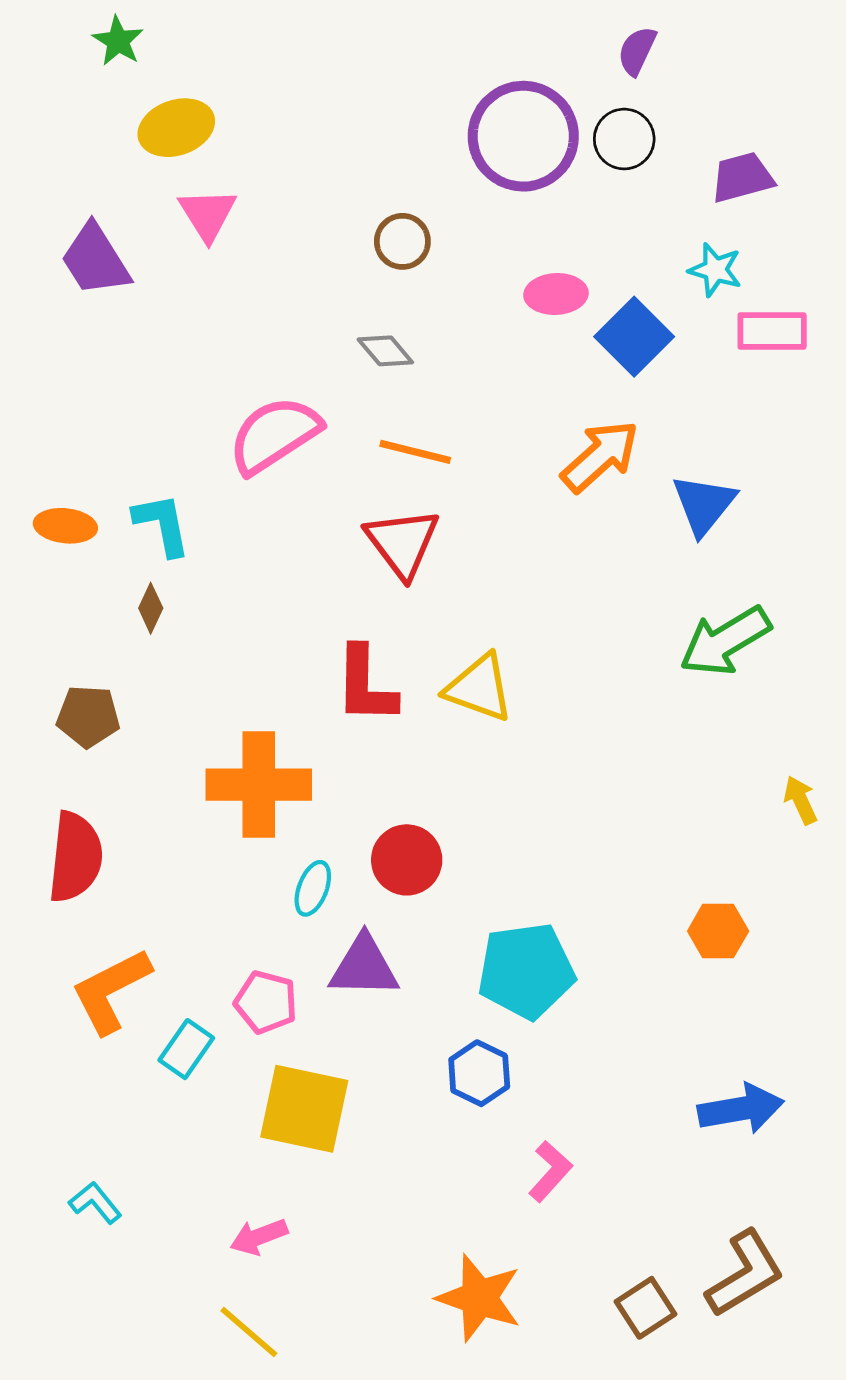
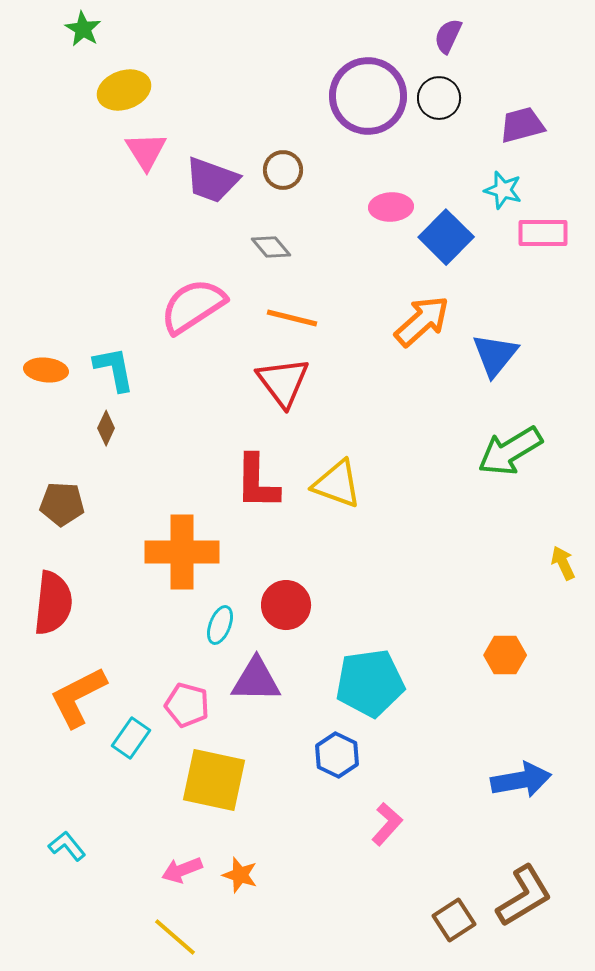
purple trapezoid: (95, 260) -> (212, 180), moved, turned -38
orange star: (479, 1298) -> (240, 875), moved, size x0.6

